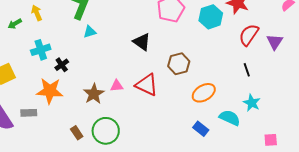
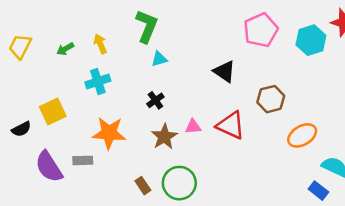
yellow arrow: (37, 13) -> (100, 44), moved
black cross: (62, 65) -> (155, 100), moved
blue rectangle: (201, 129) -> (318, 191), moved

